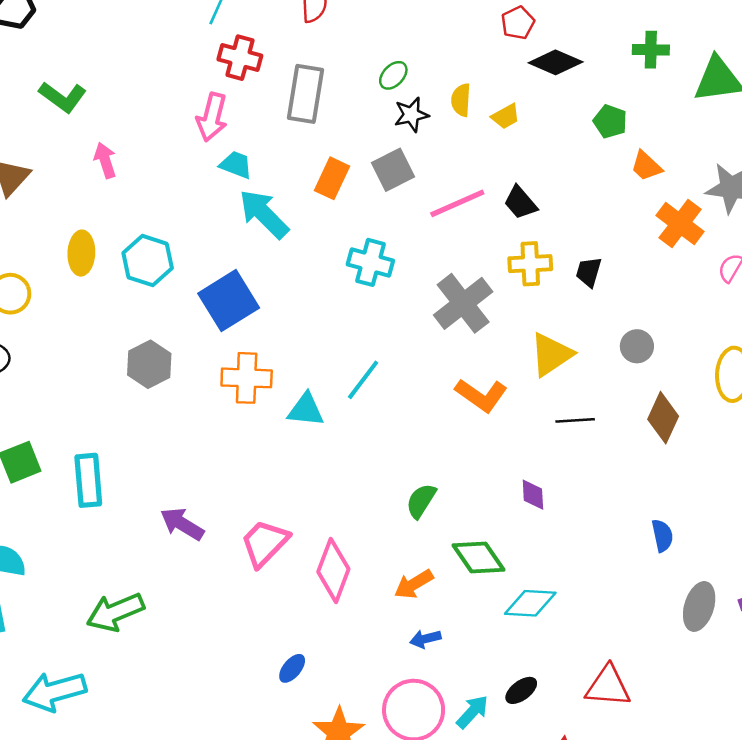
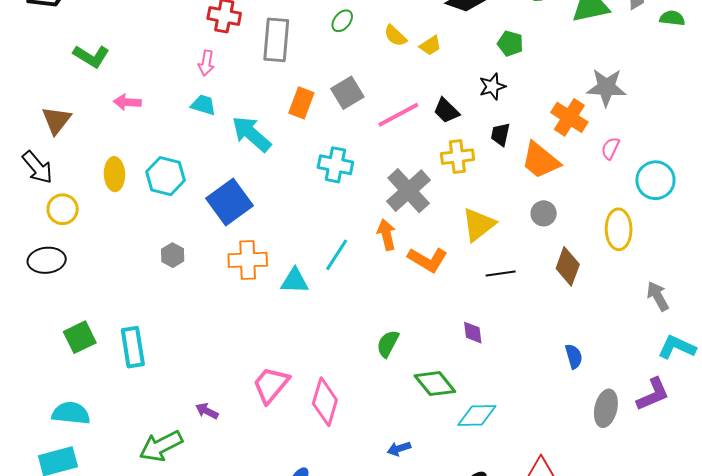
yellow semicircle: (461, 100) -> (395, 36), turned -45
black star: (411, 115) -> (492, 86), moved
pink arrow: (212, 117) -> (206, 63), size x0.7
pink arrow: (105, 160) -> (127, 102), turned -64
cyan trapezoid: (236, 165) -> (203, 105), moved
orange trapezoid: (646, 166) -> (540, 160), moved, size x1.6
black trapezoid: (589, 272) -> (500, 134), moved
gray hexagon: (149, 364) -> (173, 255), size x0.7
purple arrow: (182, 524) -> (207, 411), moved, size x0.7
orange arrow: (414, 584) -> (387, 235), moved, turned 112

